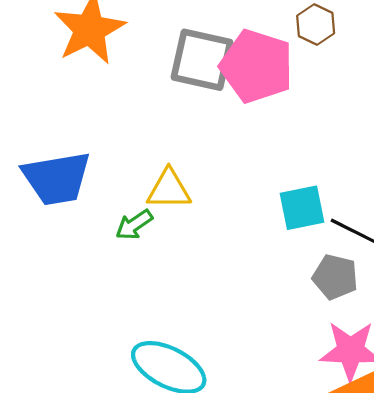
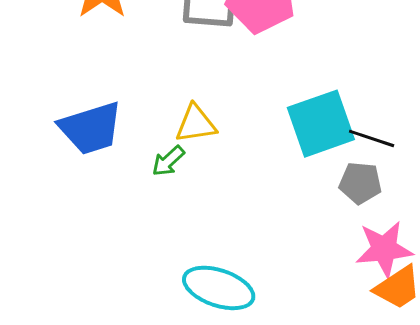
cyan square: (302, 208) -> (321, 124), size x1.5

